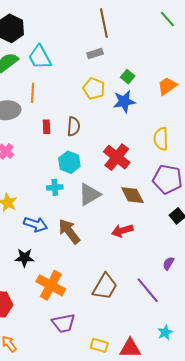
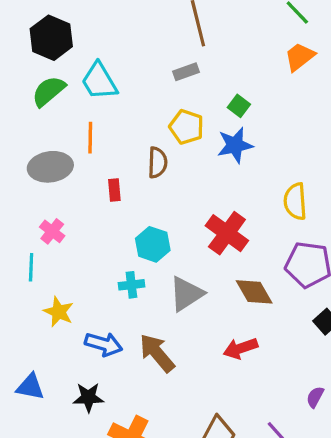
orange trapezoid: (167, 86) -> (300, 57), moved
brown semicircle: (74, 126) -> (157, 163), moved

